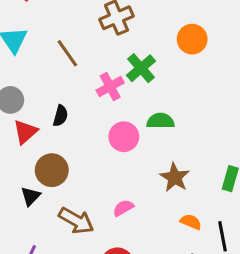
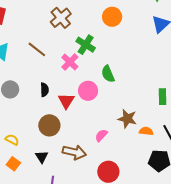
green semicircle: (160, 121) -> (108, 74), turned -96
red triangle: (25, 132) -> (66, 101), moved
brown star: (175, 177) -> (127, 119), moved
black triangle: (31, 196) -> (42, 157), moved

